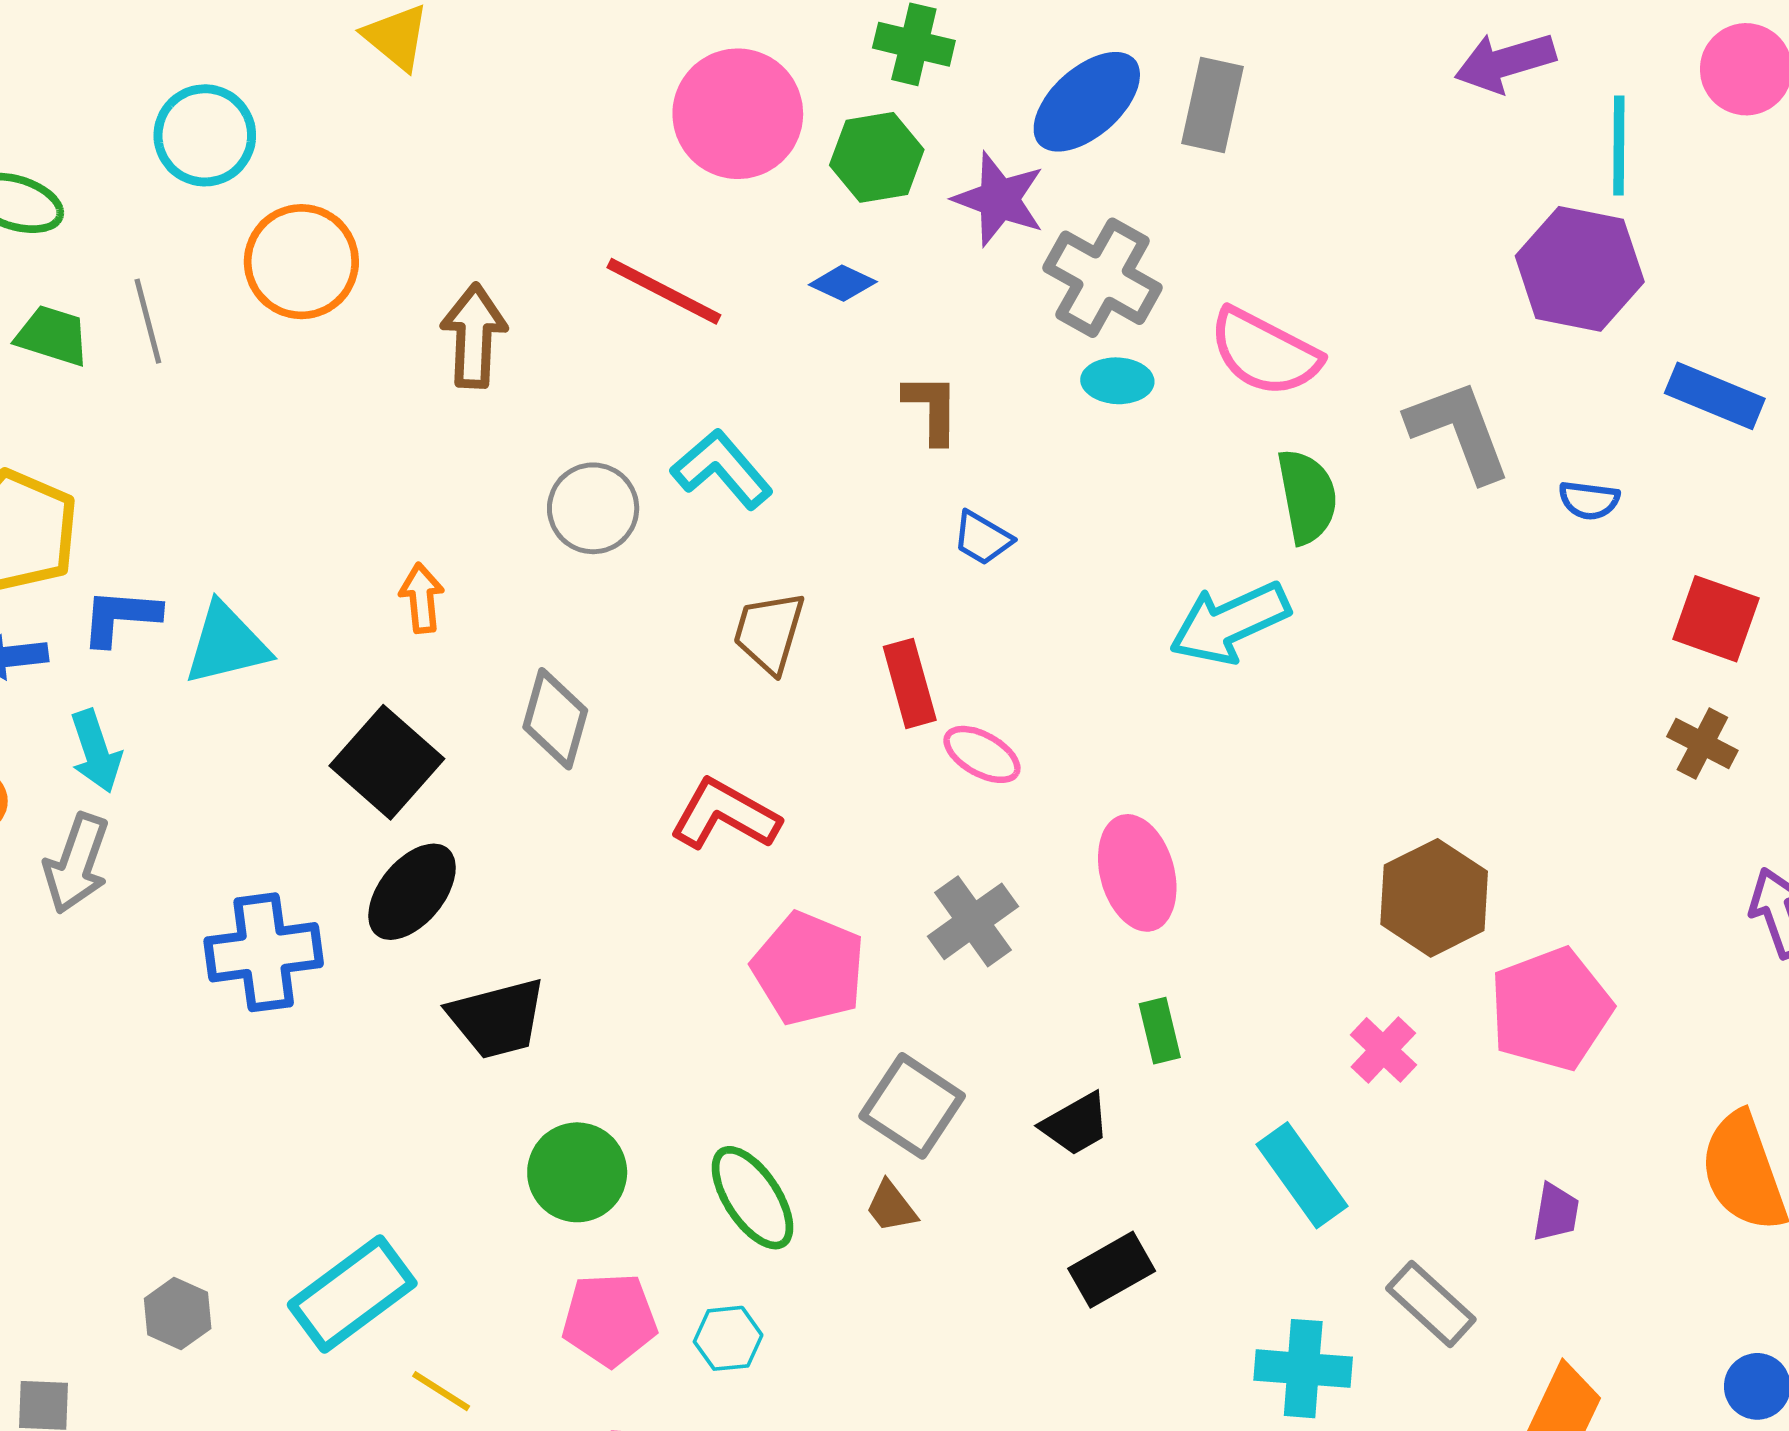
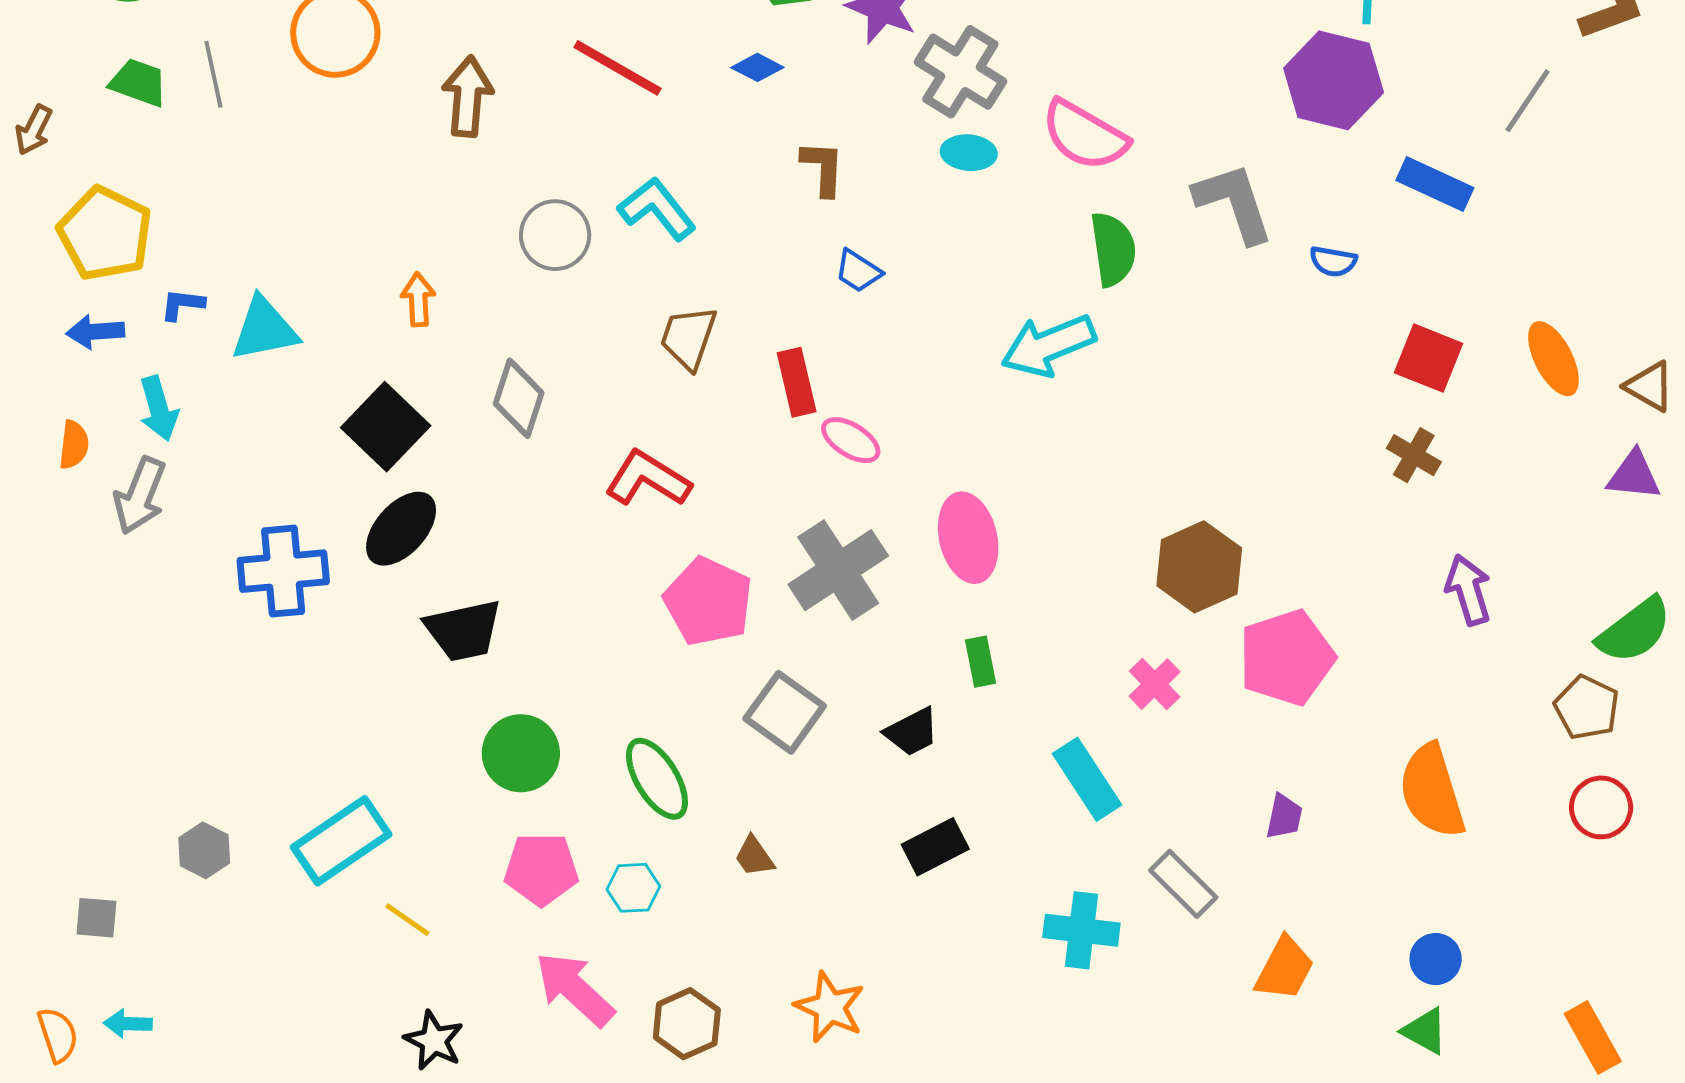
blue L-shape: (120, 617) -> (182, 304), size x0.7
gray cross: (973, 921) -> (838, 570), size x1.4
brown trapezoid: (891, 1207) -> (754, 856), moved

